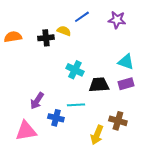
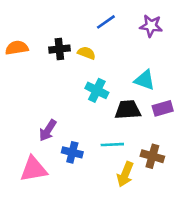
yellow semicircle: (64, 31) -> (87, 53), moved
cyan triangle: (126, 62) -> (145, 80), moved
cyan line: (76, 105) -> (112, 145), moved

